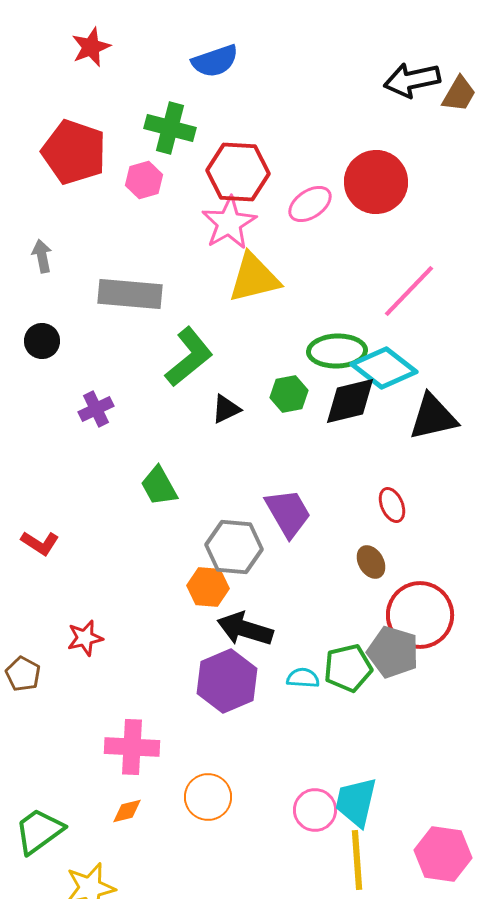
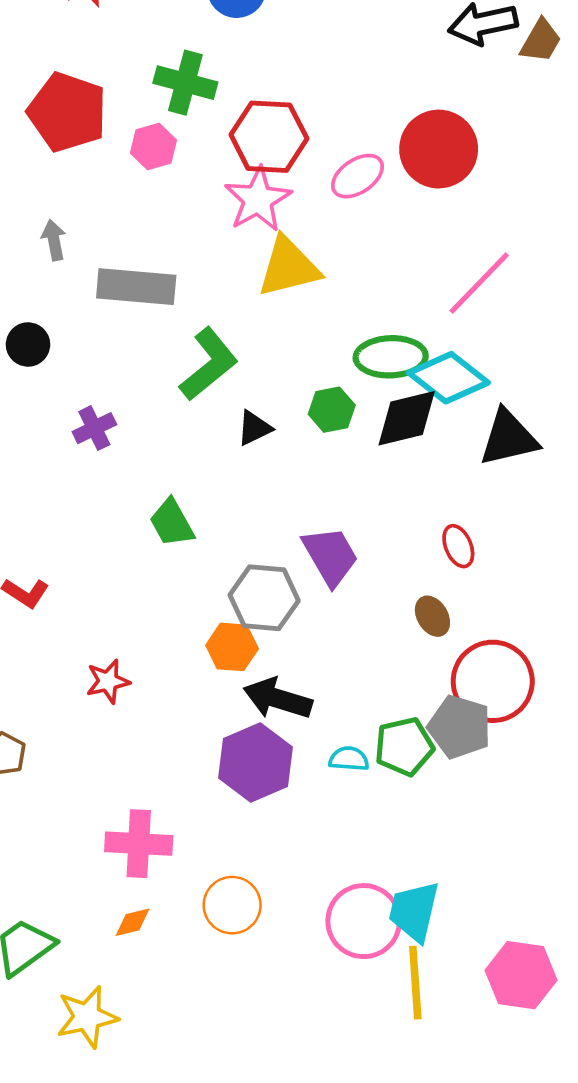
gray arrow: (42, 256) -> (54, 240), moved
red star: (85, 638) -> (108, 681), moved
pink circle: (315, 810) -> (364, 921), size x1.4

